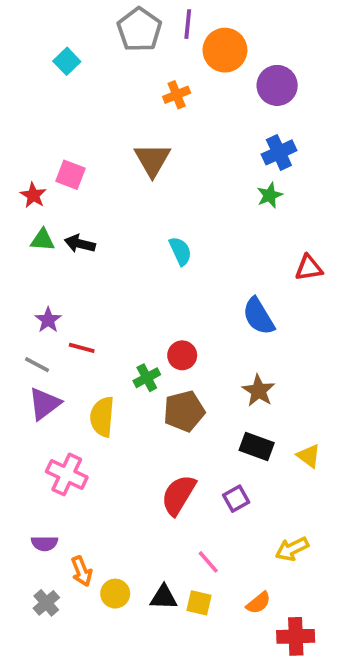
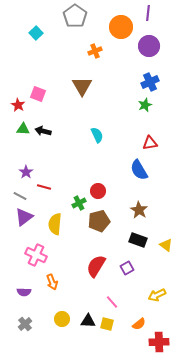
purple line: (188, 24) -> (148, 13), moved
red triangle: (309, 268) -> (150, 143), moved
orange arrow: (82, 571) -> (52, 282), moved

